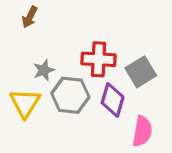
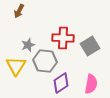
purple diamond: (113, 100) -> (61, 83), moved, turned 40

